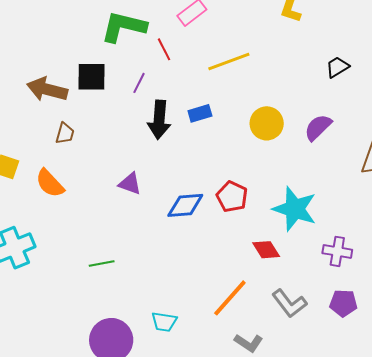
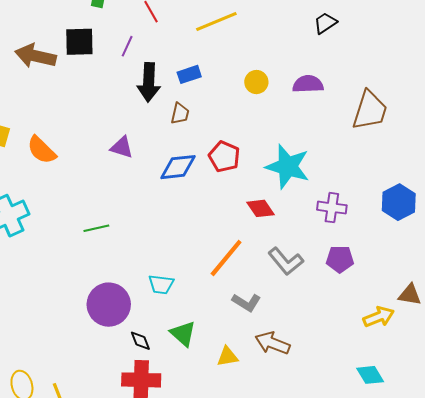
yellow circle: (267, 123) -> (256, 82), size x0.7
purple semicircle: (318, 127) -> (308, 84), turned 44
brown trapezoid: (65, 133) -> (180, 114), moved

